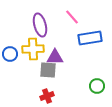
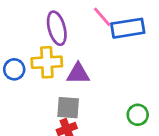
blue rectangle: (90, 38) -> (128, 28), moved
gray square: (48, 70) -> (68, 108), moved

